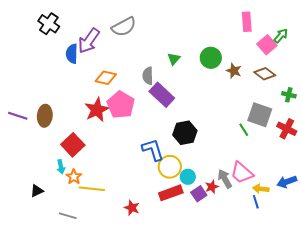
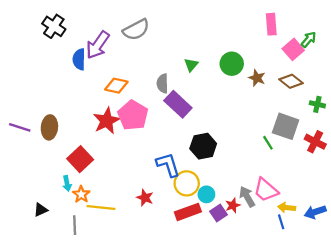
blue arrow: (287, 182) -> (315, 212), moved
red star: (132, 208) -> (145, 198), moved
gray line: (68, 216) -> (75, 225), moved, turned 72

